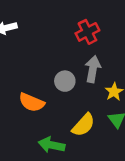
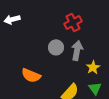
gray circle: (65, 81) -> (56, 47), moved

